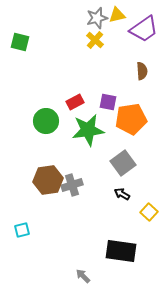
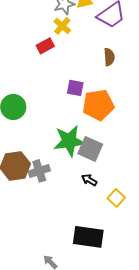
red rectangle: (75, 102) -> (45, 46), moved
green star: (88, 130) -> (69, 141), moved
gray square: (123, 163) -> (90, 149), turned -30

